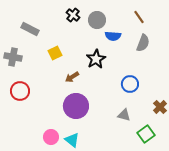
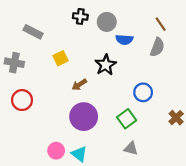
black cross: (73, 15) -> (80, 16), turned -32
brown line: (139, 17) -> (161, 24), moved
gray triangle: (124, 115) -> (131, 148), moved
green square: (146, 134) -> (127, 119), moved

